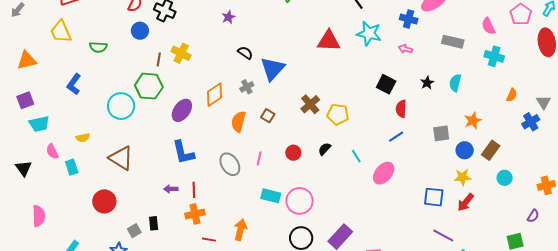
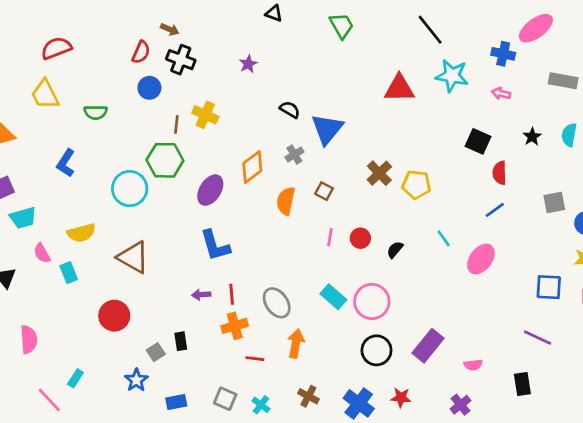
purple star: (229, 17) -> (248, 64), moved
yellow semicircle: (83, 138) -> (81, 233), size x1.5
black semicircle: (325, 149) -> (395, 250), moved
pink line: (259, 158) -> (330, 237), moved
gray ellipse: (230, 164) -> (277, 303), moved
cyan rectangle: (271, 196) -> (333, 297), turned 30
purple line: (443, 235) -> (538, 338), moved

